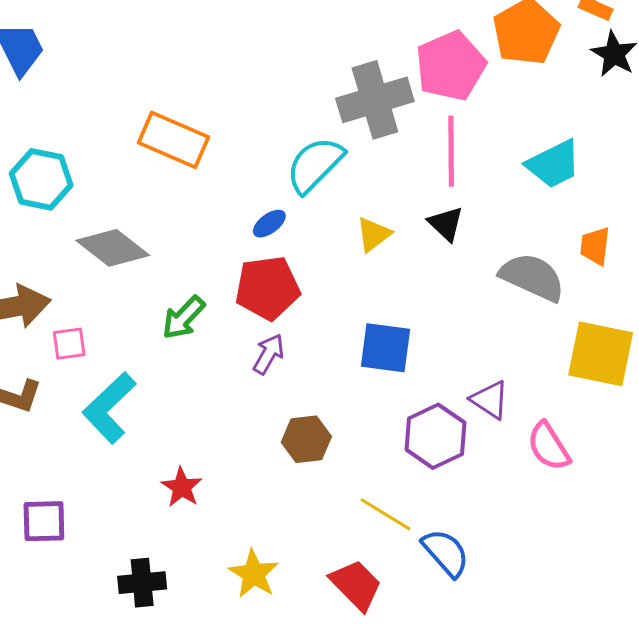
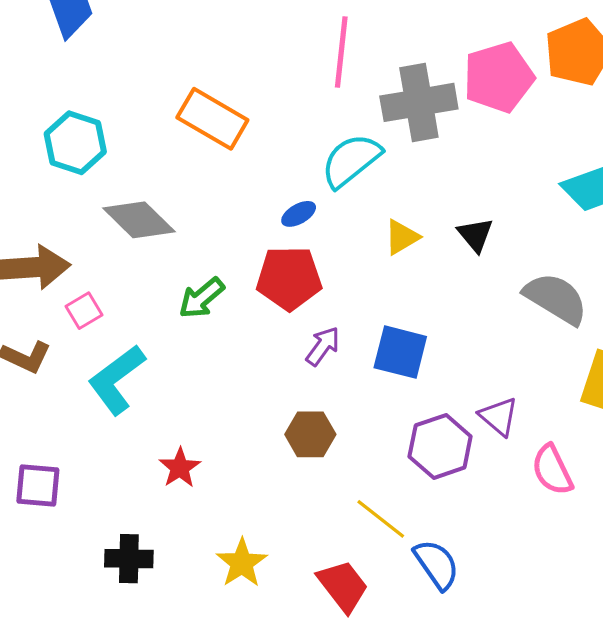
pink line: (451, 151) -> (341, 52), moved
pink square: (69, 344) -> (84, 311), turned -30
purple arrow: (269, 354) -> (323, 346), moved

